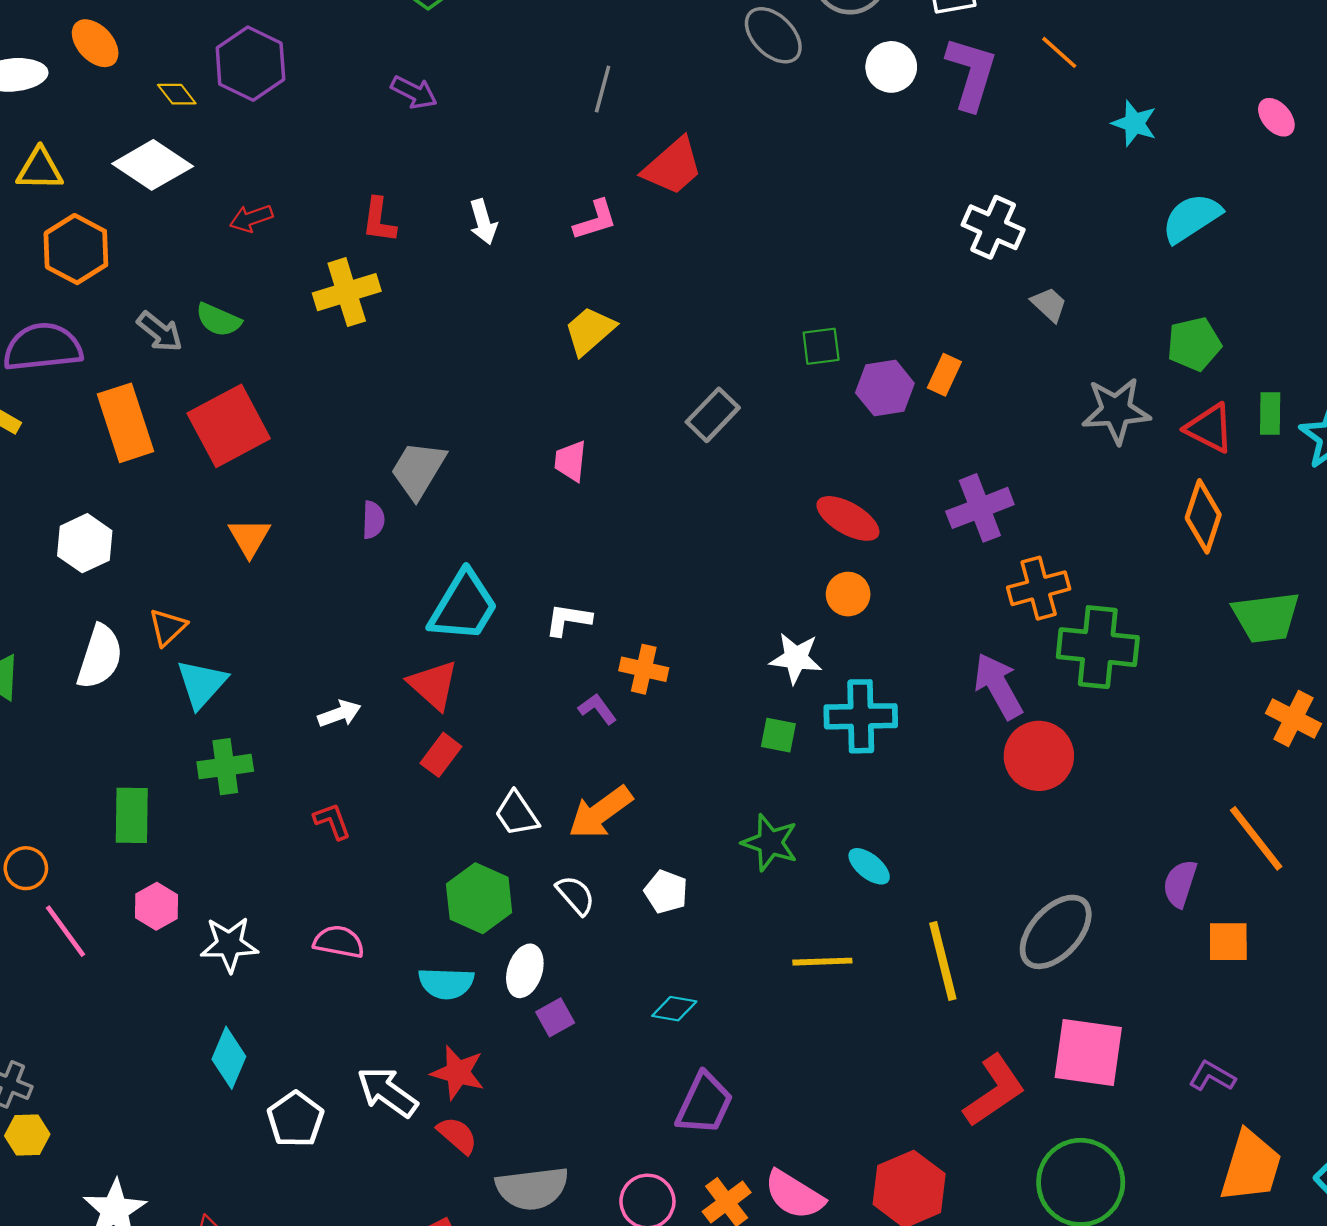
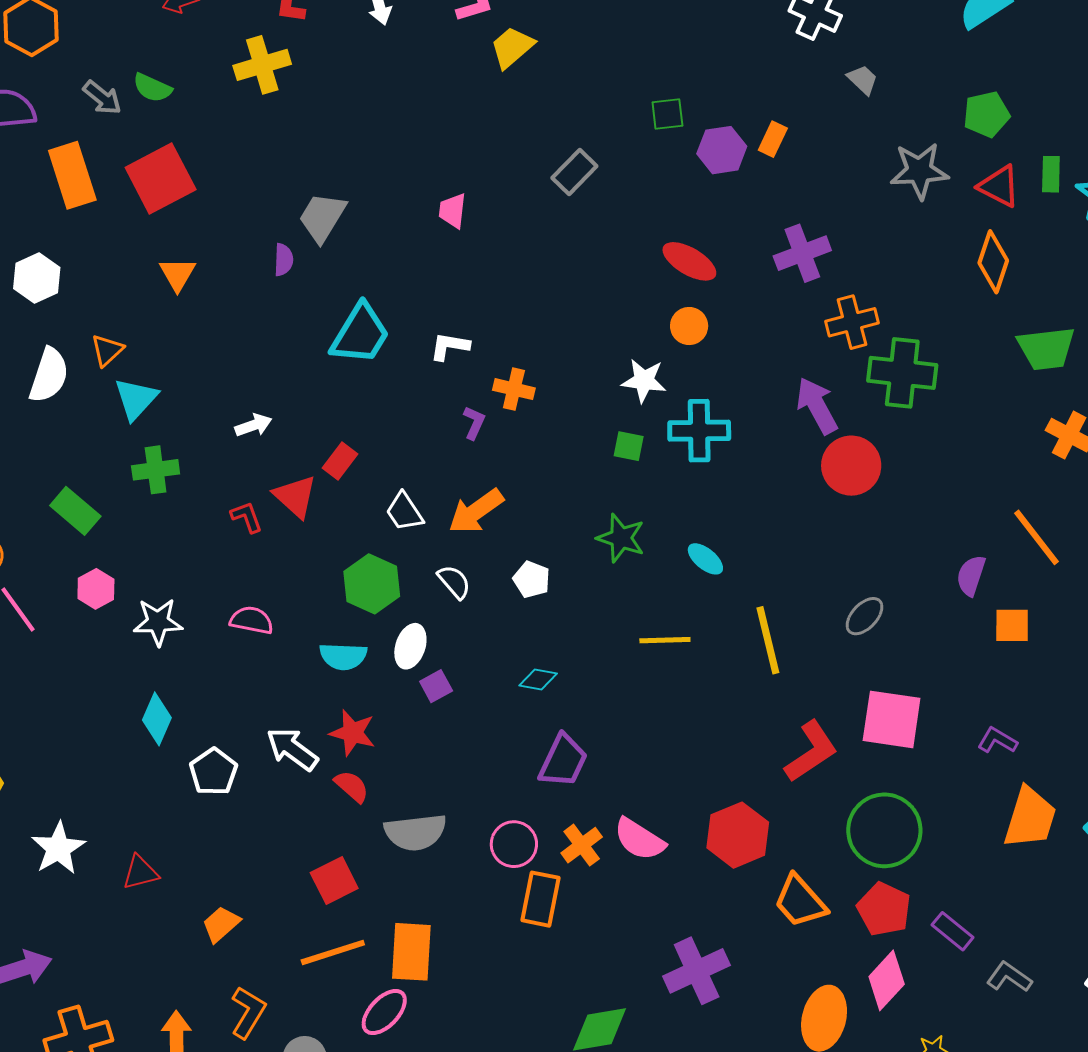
yellow trapezoid: (590, 331) -> (512, 47), moved
red triangle: (433, 685) -> (295, 496), moved
purple L-shape: (597, 709) -> (474, 423), turned 60
green rectangle: (132, 815) -> (75, 511), turned -51
gray ellipse: (1056, 932) -> (865, 616), size x0.6

